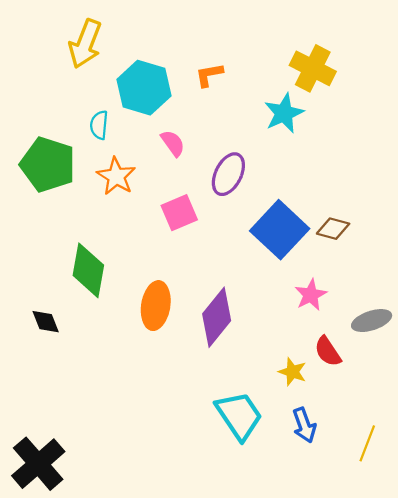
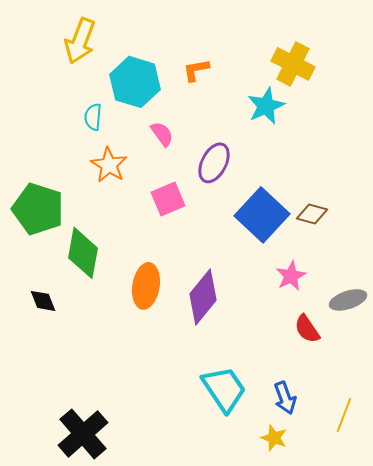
green pentagon: (48, 165) -> (38, 209), moved
yellow star: (292, 372) -> (274, 438), moved
black cross: (38, 464) -> (83, 434), moved

